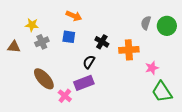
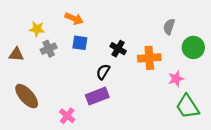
orange arrow: (74, 16) -> (74, 19), moved
green circle: (167, 26) -> (193, 47), moved
brown ellipse: (44, 79) -> (27, 96), moved
pink cross: (65, 96) -> (67, 116), moved

